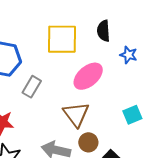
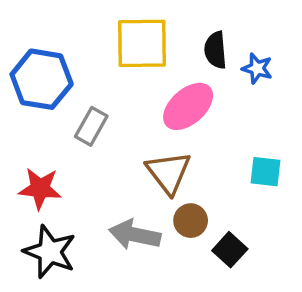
black semicircle: (104, 31) -> (215, 50), moved
cyan square: (132, 115) -> (266, 172), turned 30

